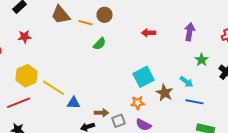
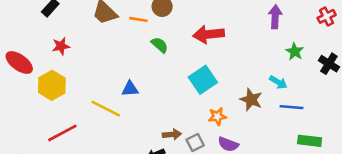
red arrow: (148, 33) -> (209, 34), moved, size x1.6
green semicircle: (100, 44) -> (160, 45), turned -88
yellow hexagon: (26, 76) -> (52, 85), moved
cyan square: (144, 77) -> (203, 80), moved
blue triangle: (74, 103) -> (130, 89), moved

